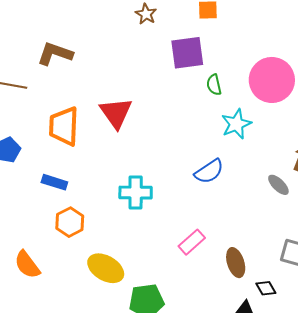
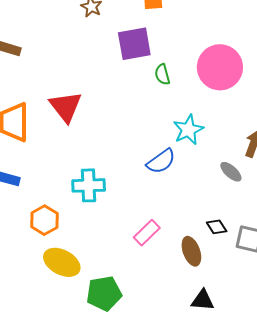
cyan star: (236, 124) -> (188, 130), moved
orange hexagon: (70, 222) -> (44, 220), moved
black diamond: (266, 288) -> (217, 227), moved

